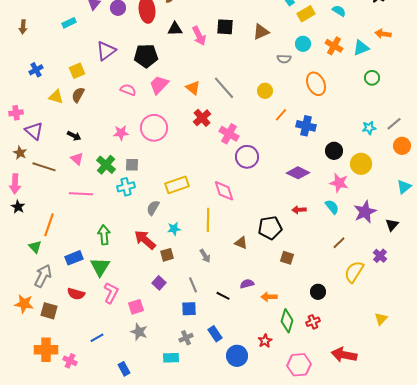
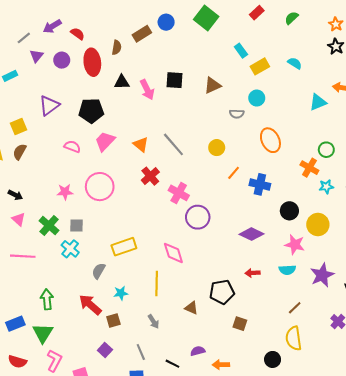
orange cross: (334, 46) -> (309, 168), moved
green circle: (372, 78) -> (326, 150), moved
cyan cross: (126, 187) -> (70, 249), turned -36
cyan semicircle: (332, 207) -> (287, 270), turned 126
yellow semicircle: (354, 272) -> (294, 338), moved, turned -40

